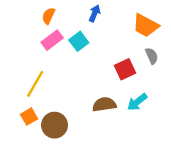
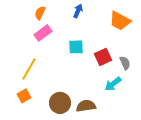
cyan square: (79, 41) -> (76, 47), moved, turned 35
gray semicircle: (152, 56) -> (125, 63), moved
brown semicircle: (104, 104) -> (86, 106), moved
brown circle: (55, 125) -> (60, 103), moved

